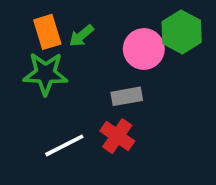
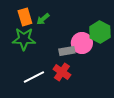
green hexagon: (182, 32) -> (100, 32), moved
pink circle: (144, 49) -> (82, 43), moved

